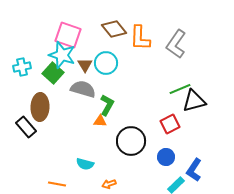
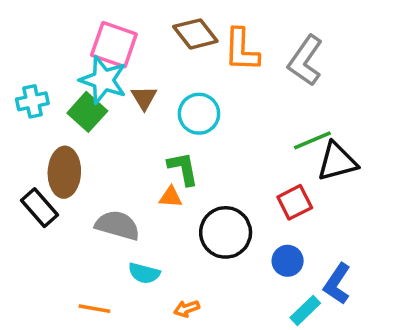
cyan circle: (106, 63) -> (199, 114), moved
gray semicircle: (83, 89) -> (117, 225), moved
green L-shape: (107, 105) -> (183, 169), turned -40

